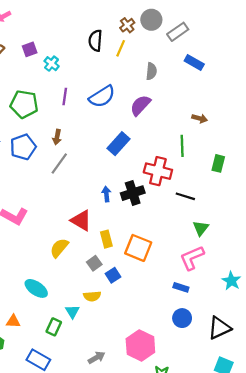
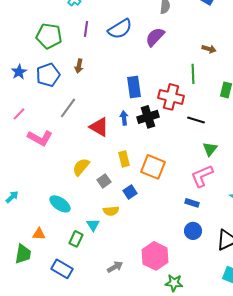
blue rectangle: (118, 144) -> (134, 87), moved, turned -50
gray line: (59, 163) -> (68, 108), moved
red triangle: (81, 220) -> (99, 127), moved
gray square: (94, 263) -> (104, 181), moved

